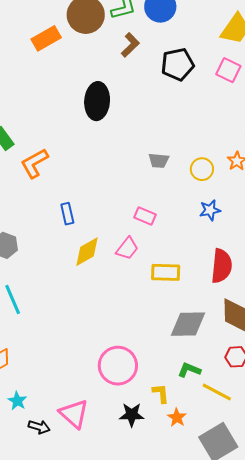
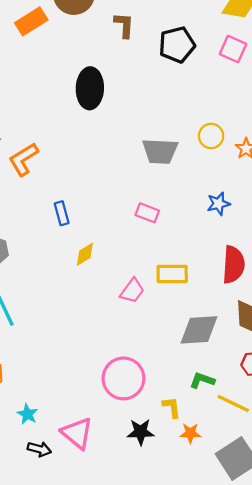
brown L-shape: (130, 45) -> (124, 25), turned -40
gray trapezoid: (159, 161) -> (160, 151), size x1.6
yellow circle: (202, 169) -> (211, 136), moved
pink trapezoid: (127, 248) -> (132, 291), moved
yellow diamond: (87, 252) -> (85, 254), size x0.7
cyan star: (17, 401) -> (27, 414), moved
orange star: (177, 417) -> (190, 433), turned -30

